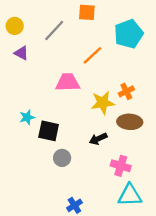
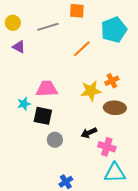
gray line: (54, 30) -> (48, 27), turned 30
pink trapezoid: (68, 82) -> (47, 89), moved
black arrow: (98, 139) -> (89, 133), moved

